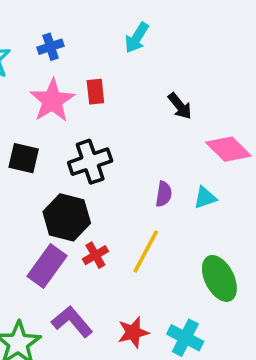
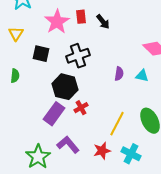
black arrow: (180, 106) -> (103, 22), moved
cyan triangle: (205, 198) -> (142, 76), turned 32
yellow line: (146, 252) -> (117, 124), moved

